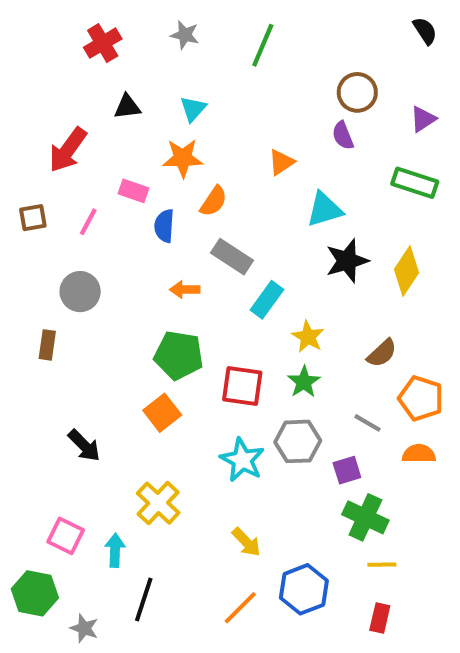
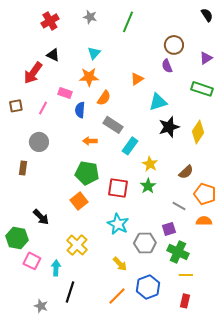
black triangle: (127, 107) -> (53, 55), moved, turned 32
gray hexagon: (298, 441) -> (145, 243), moved
green hexagon: (35, 593) -> (17, 238), moved

